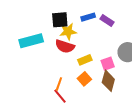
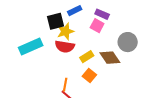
blue rectangle: (88, 17) -> (75, 11), moved
pink square: (108, 64) -> (97, 26), moved, turned -32
brown diamond: (108, 81) -> (110, 58), moved, turned -40

